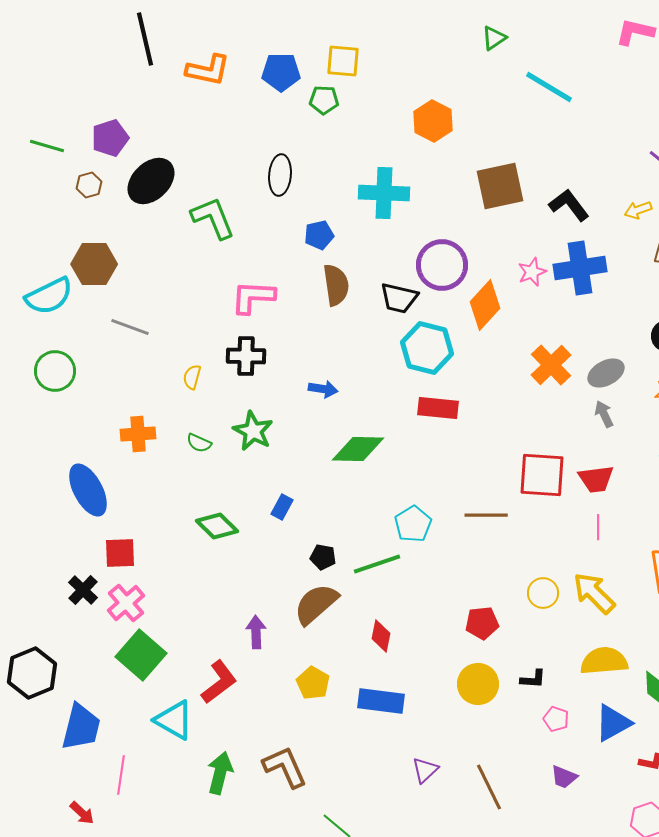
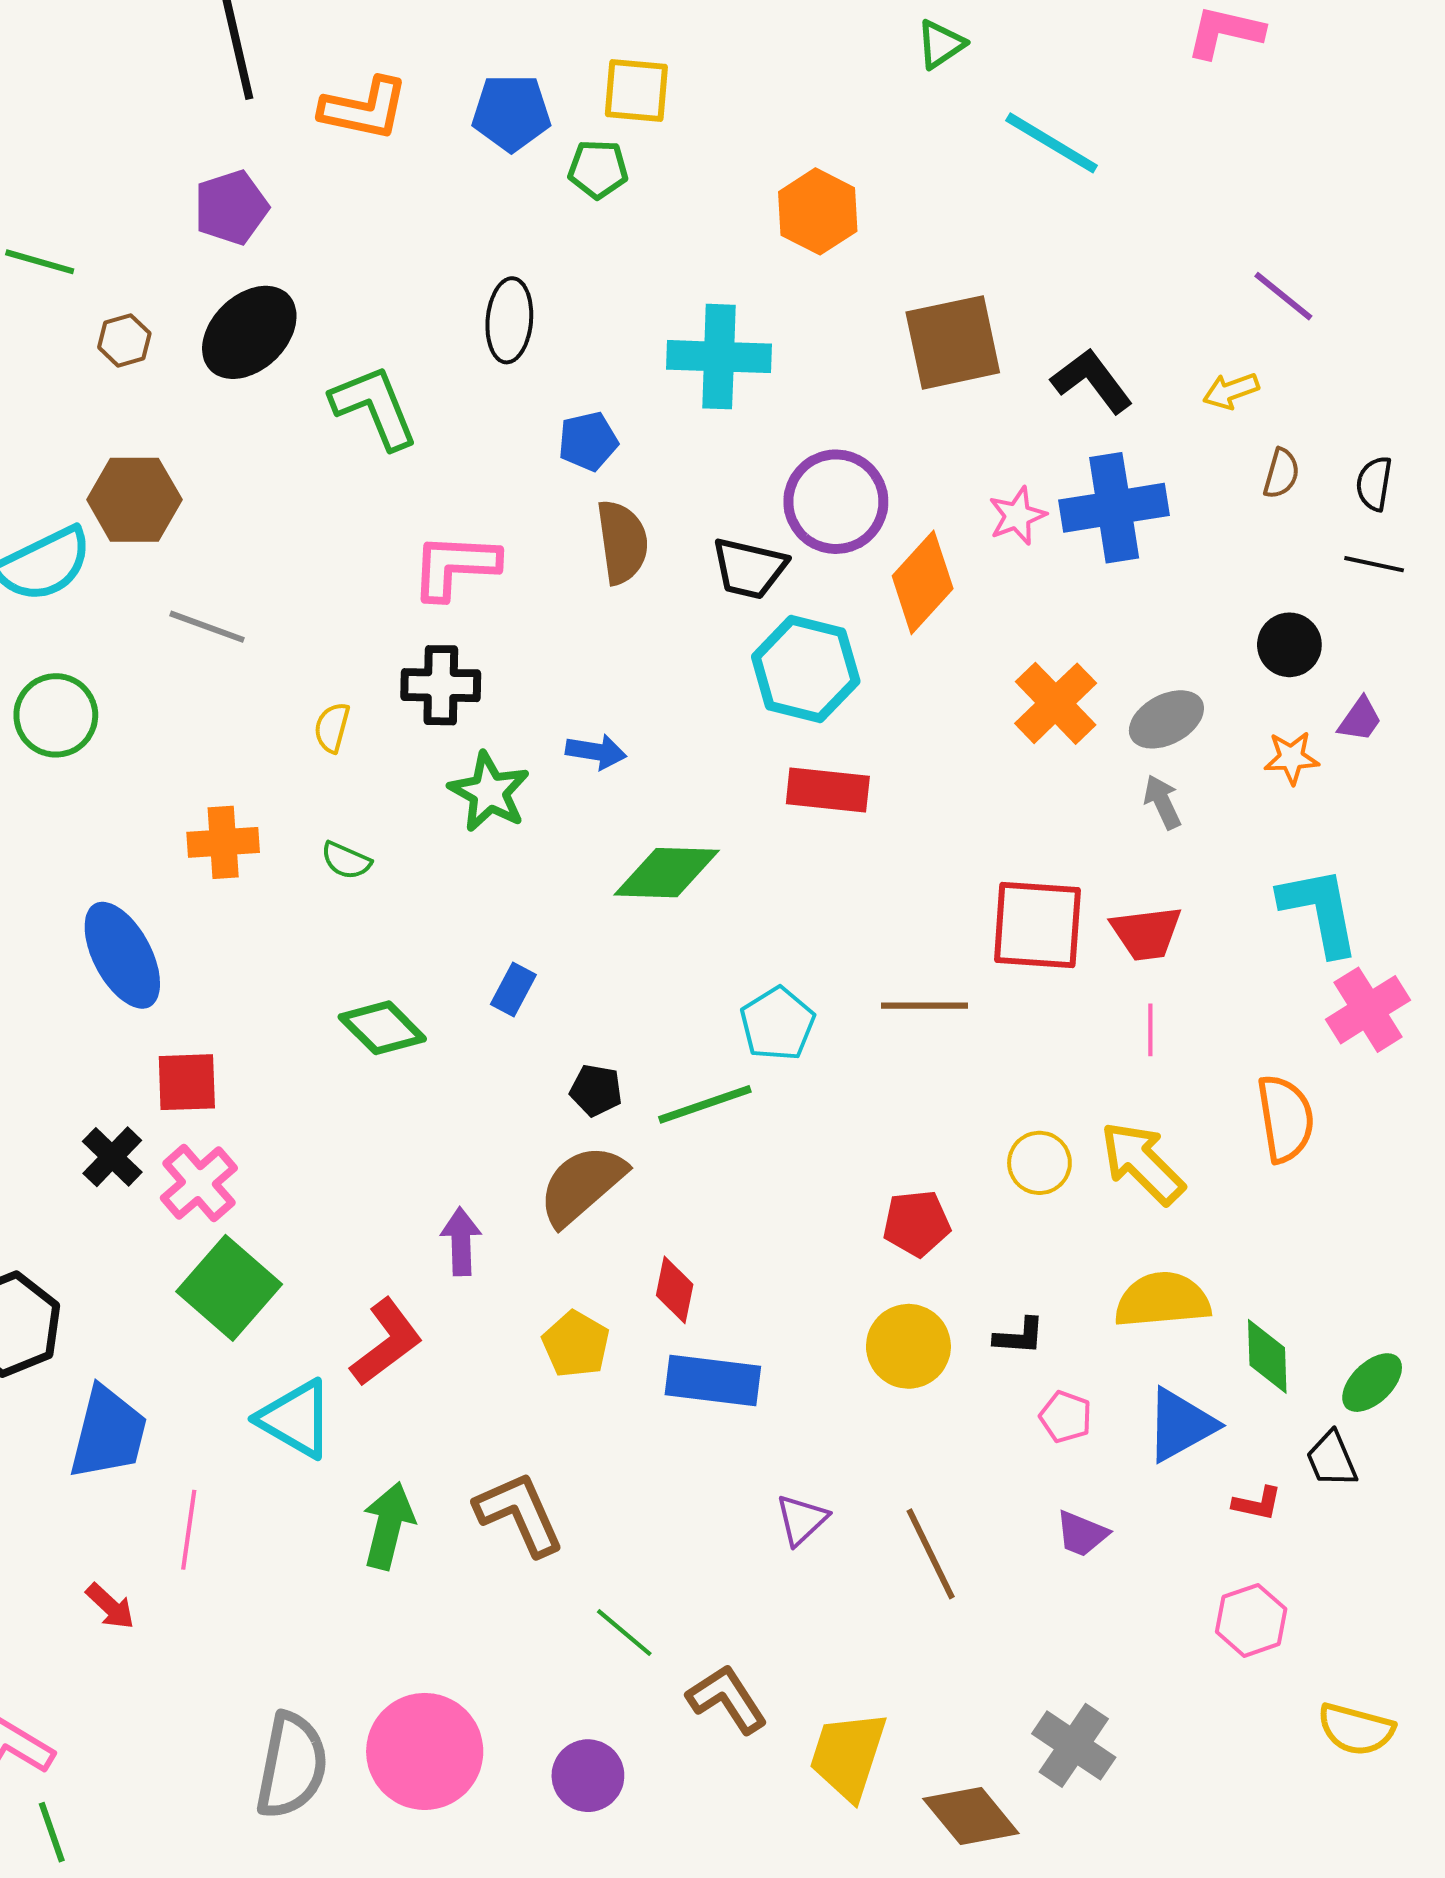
purple pentagon: (110, 138) -> (231, 207), moved
green star: (253, 431) -> (489, 792), moved
red diamond: (381, 636) -> (675, 1290), moved

